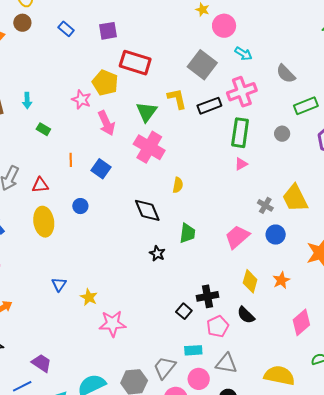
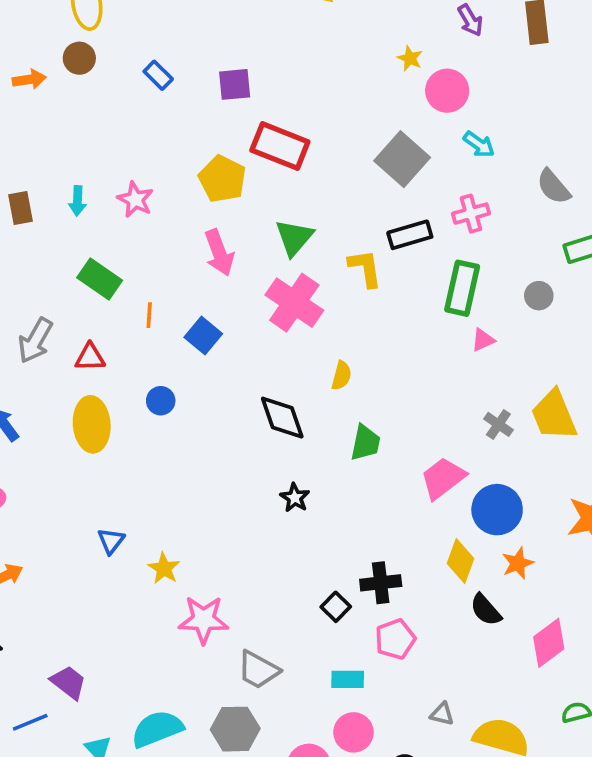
pink cross: (242, 92) -> (471, 214), size x0.7
yellow L-shape: (177, 99) -> (365, 268), moved
pink star: (81, 100) -> (135, 200), moved
green rectangle: (43, 129) -> (100, 279), moved, size x1.6
pink triangle: (241, 164) -> (483, 340), moved
green trapezoid: (187, 233) -> (365, 443), moved
blue circle: (276, 235) -> (497, 510), moved, size x1.4
black semicircle: (246, 315) -> (486, 610), moved
gray triangle: (226, 363) -> (442, 714), moved, size x0.6
gray trapezoid: (165, 368) -> (258, 670), moved, turned -105

